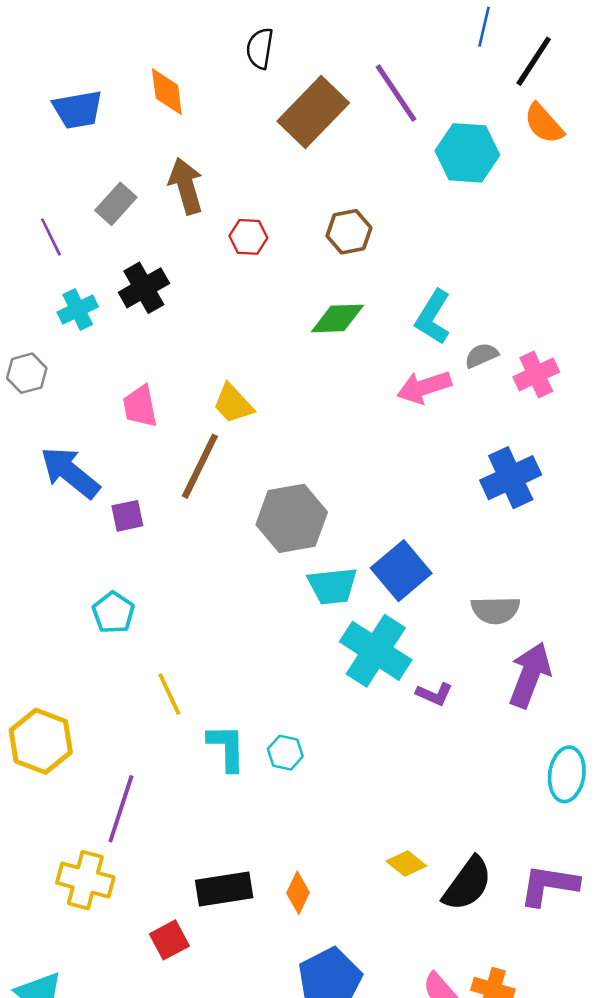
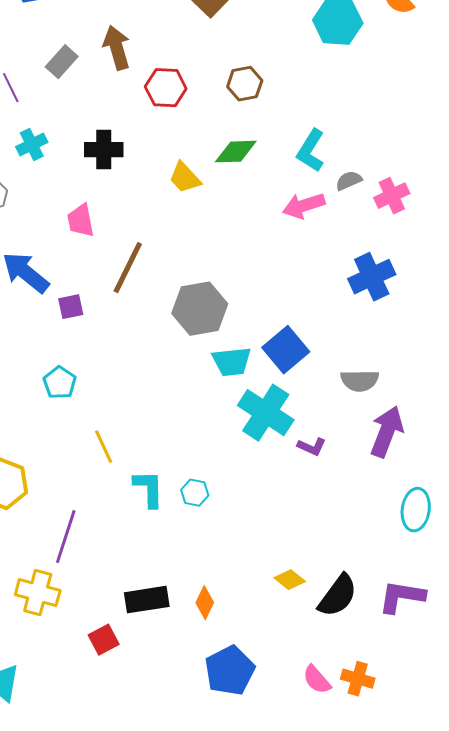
red hexagon: (248, 237) -> (166, 88), size x1.4
black cross: (144, 288) -> (104, 150), moved, turned 30
yellow trapezoid: (233, 404) -> (185, 178), moved

